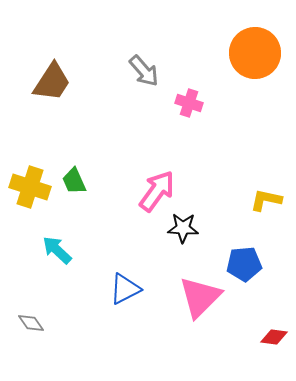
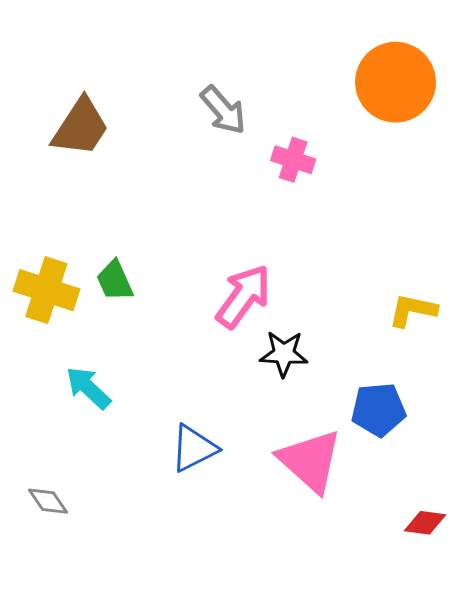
pink triangle: (200, 297) -> (310, 461), turned -33

